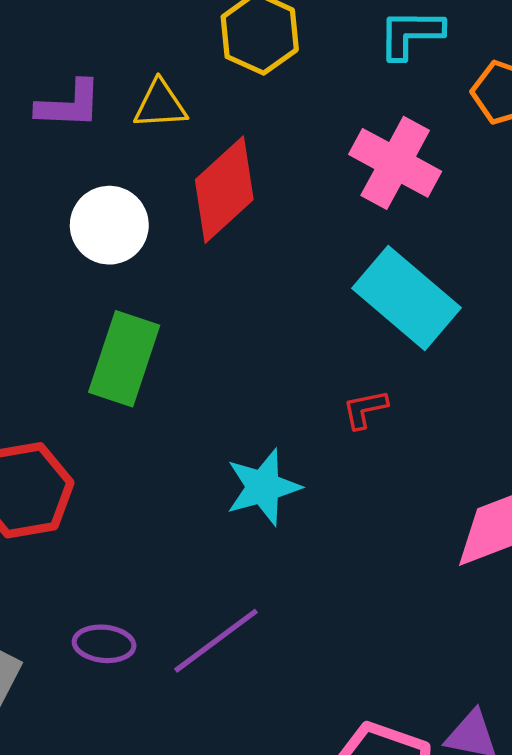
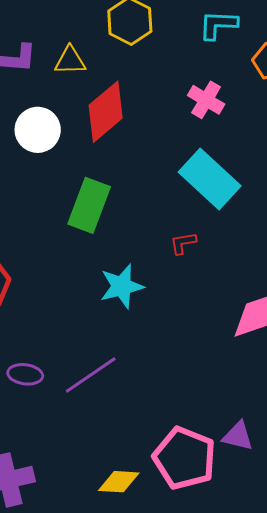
pink cross: (395, 163) -> (206, 100), size x0.7
green rectangle: (124, 359) -> (89, 205), moved

